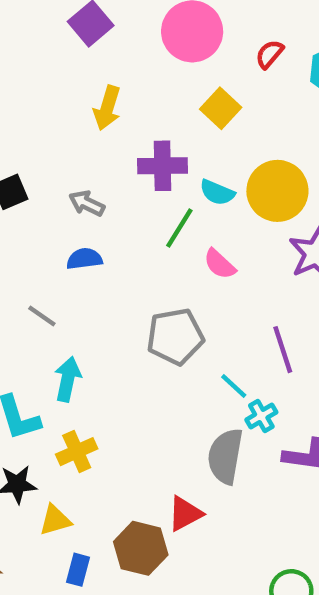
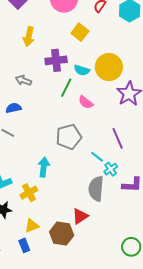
blue semicircle: (84, 259) -> (14, 108), moved
cyan arrow: (68, 379) -> (44, 167), moved
yellow triangle: (55, 520) -> (32, 226), moved
blue rectangle: (78, 570) -> (24, 245), moved, turned -32

